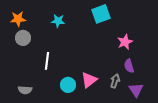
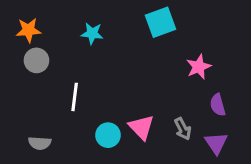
purple semicircle: (129, 66) -> (218, 105), moved
pink triangle: (89, 80) -> (141, 127), turned -36
gray arrow: (115, 81) -> (183, 129), turned 136

